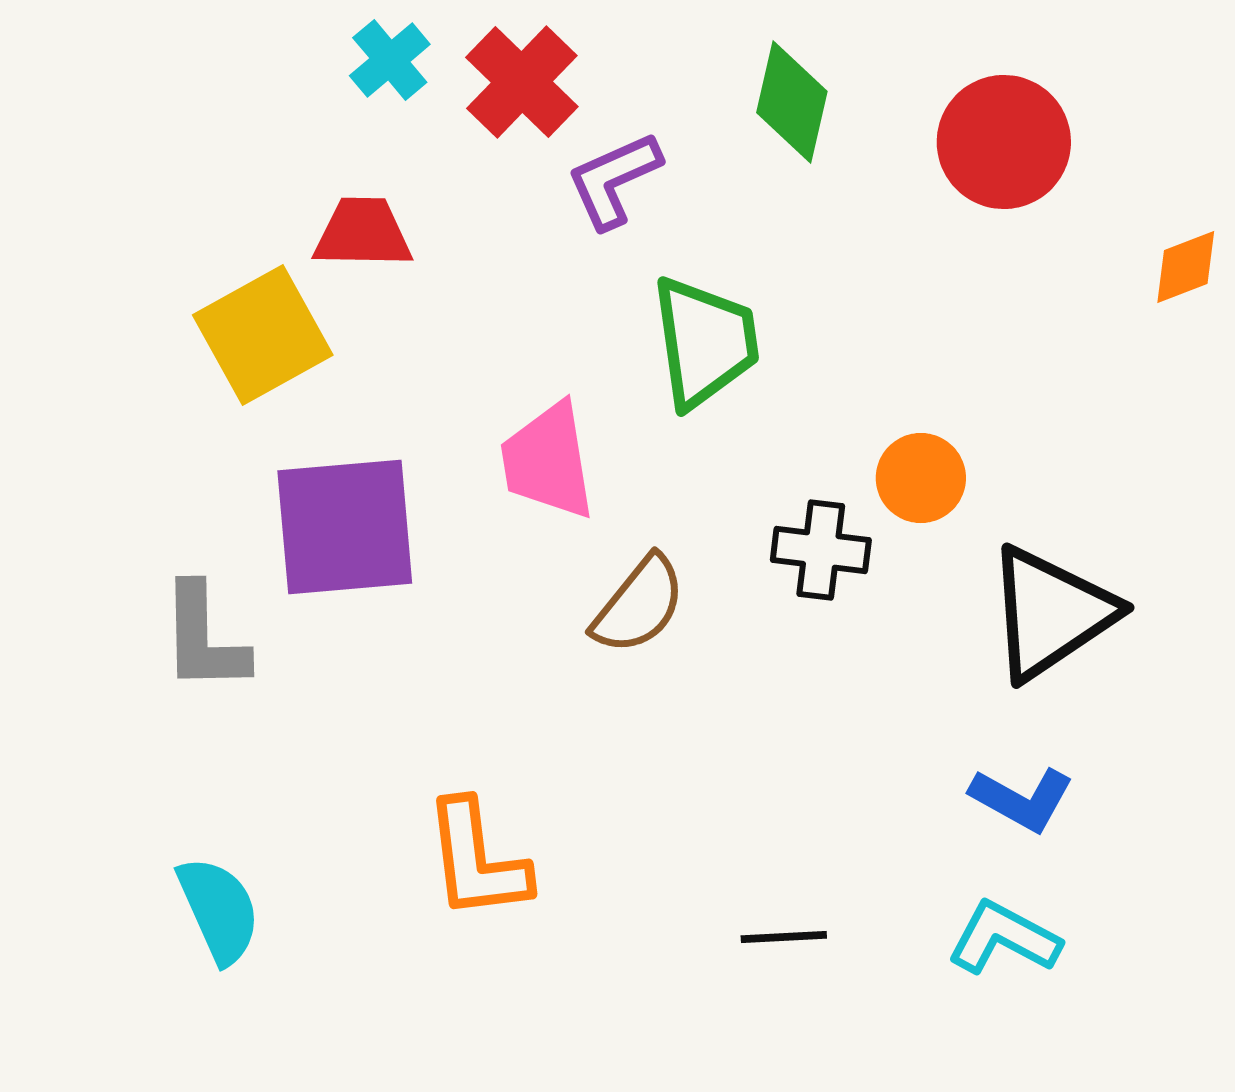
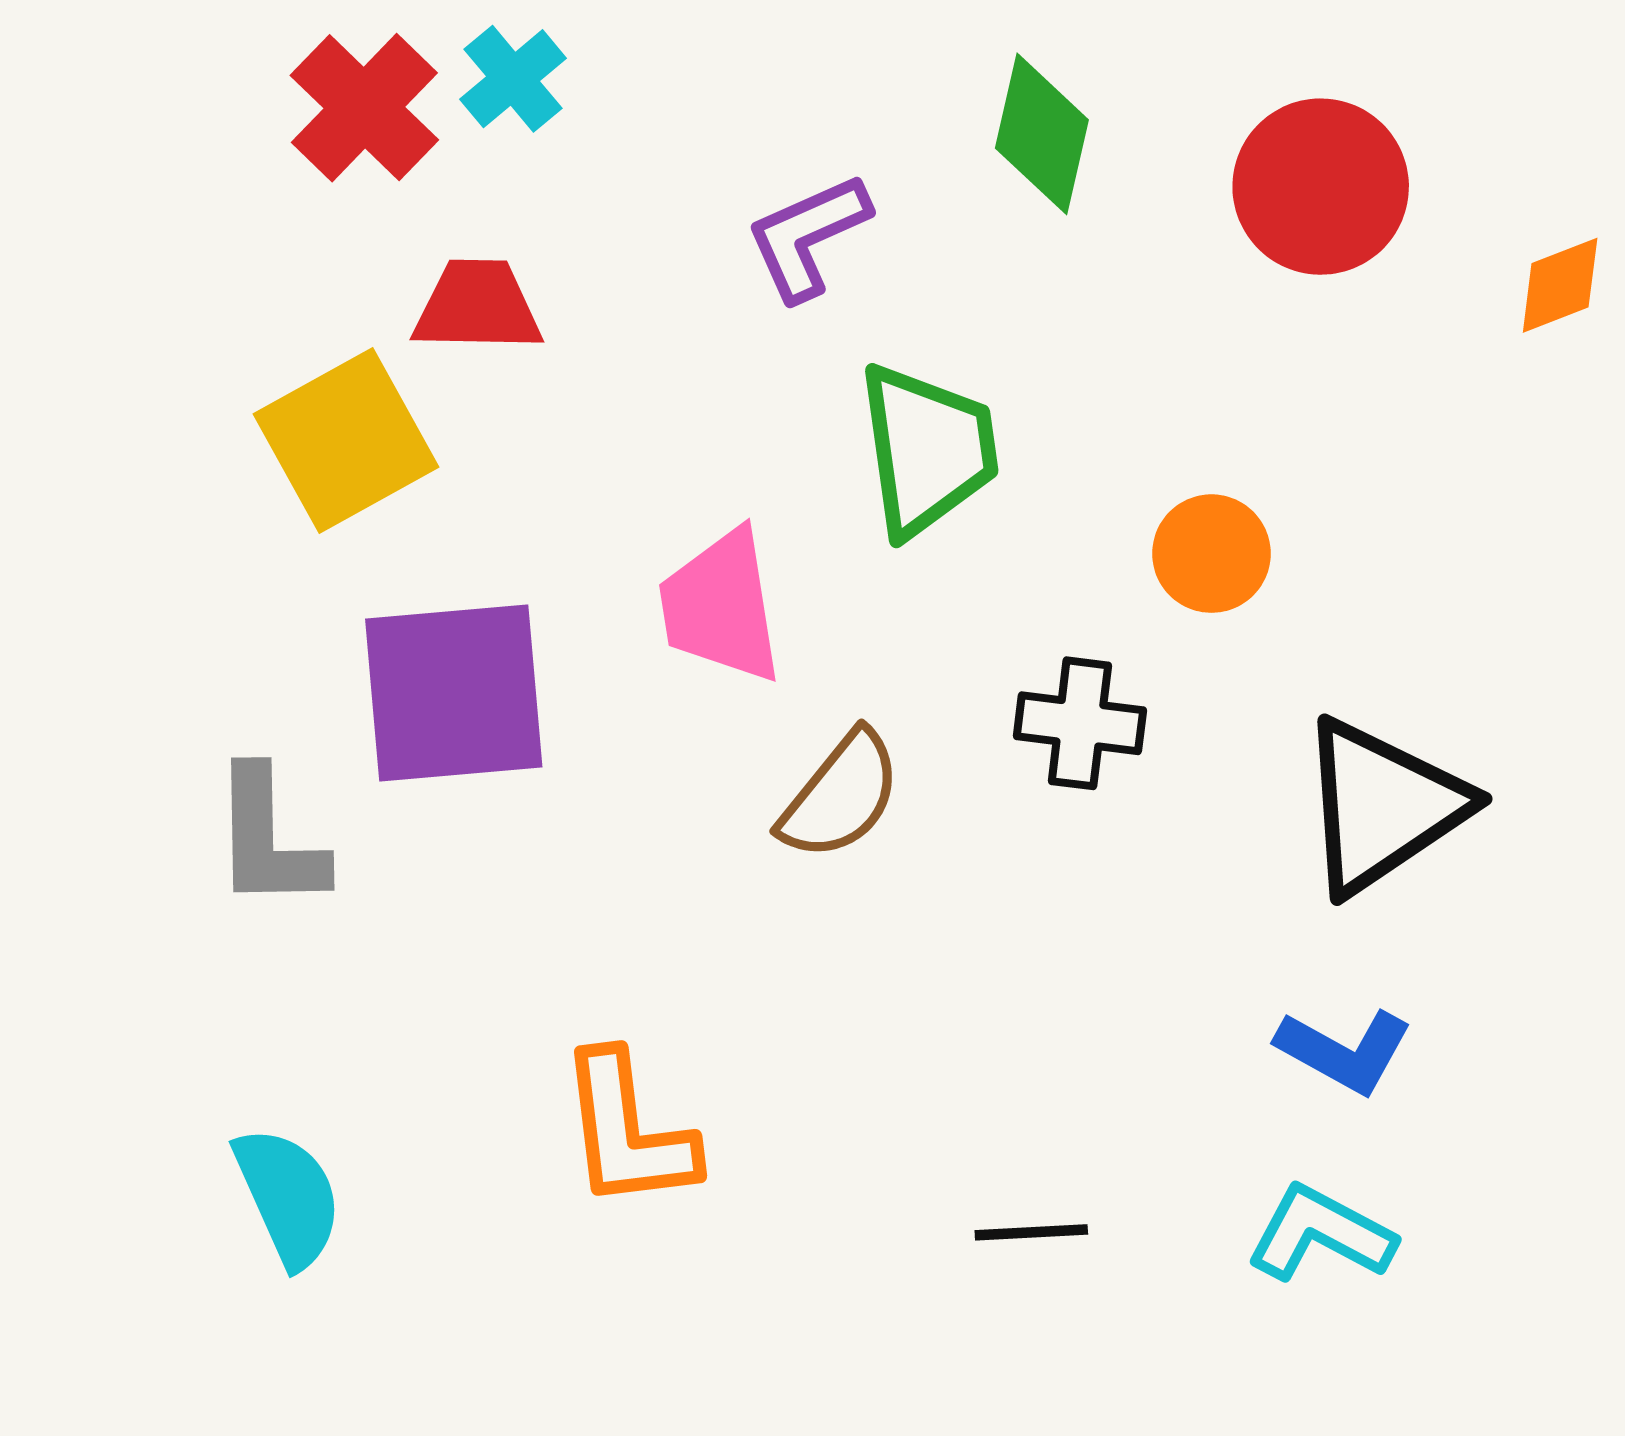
red cross: (522, 82) -> (364, 108), moved
orange diamond: (1186, 267) -> (1560, 285), moved
orange circle: (921, 478) -> (1211, 554), moved

